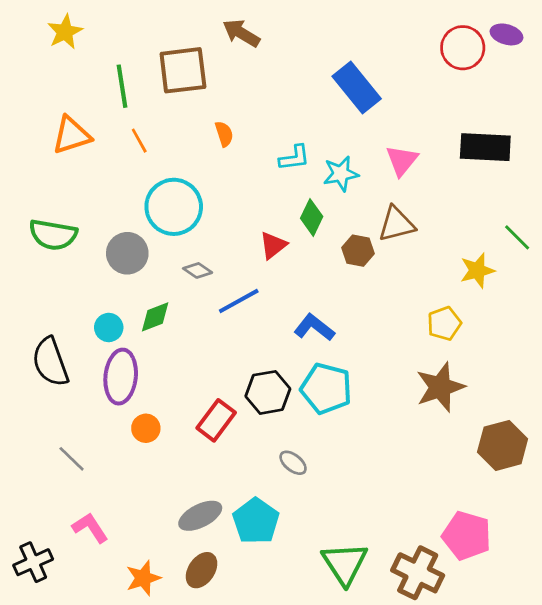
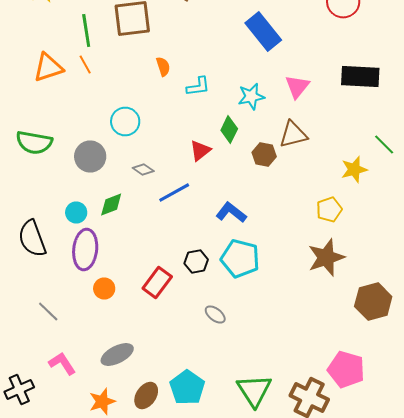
orange line: (139, 141) -> (85, 64), moved
cyan L-shape: (294, 158) -> (198, 86), moved
cyan circle: (174, 207) -> (125, 122), size x0.7
black hexagon: (268, 392) -> (196, 262), size x0.7
gray ellipse: (200, 516) -> (117, 354), moved
cyan pentagon: (256, 521) -> (187, 388), moved

